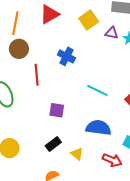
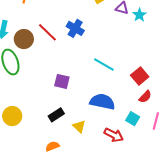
brown circle: (19, 49) -> (24, 39), moved
red line: (37, 75) -> (47, 32), moved, turned -45

